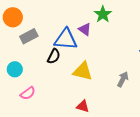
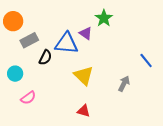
black semicircle: (54, 56) -> (45, 57), moved
yellow triangle: (83, 71) -> (84, 76), turned 30

